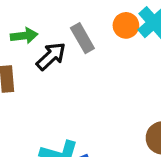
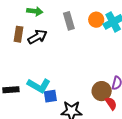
black arrow: (51, 56) -> (37, 37), moved

